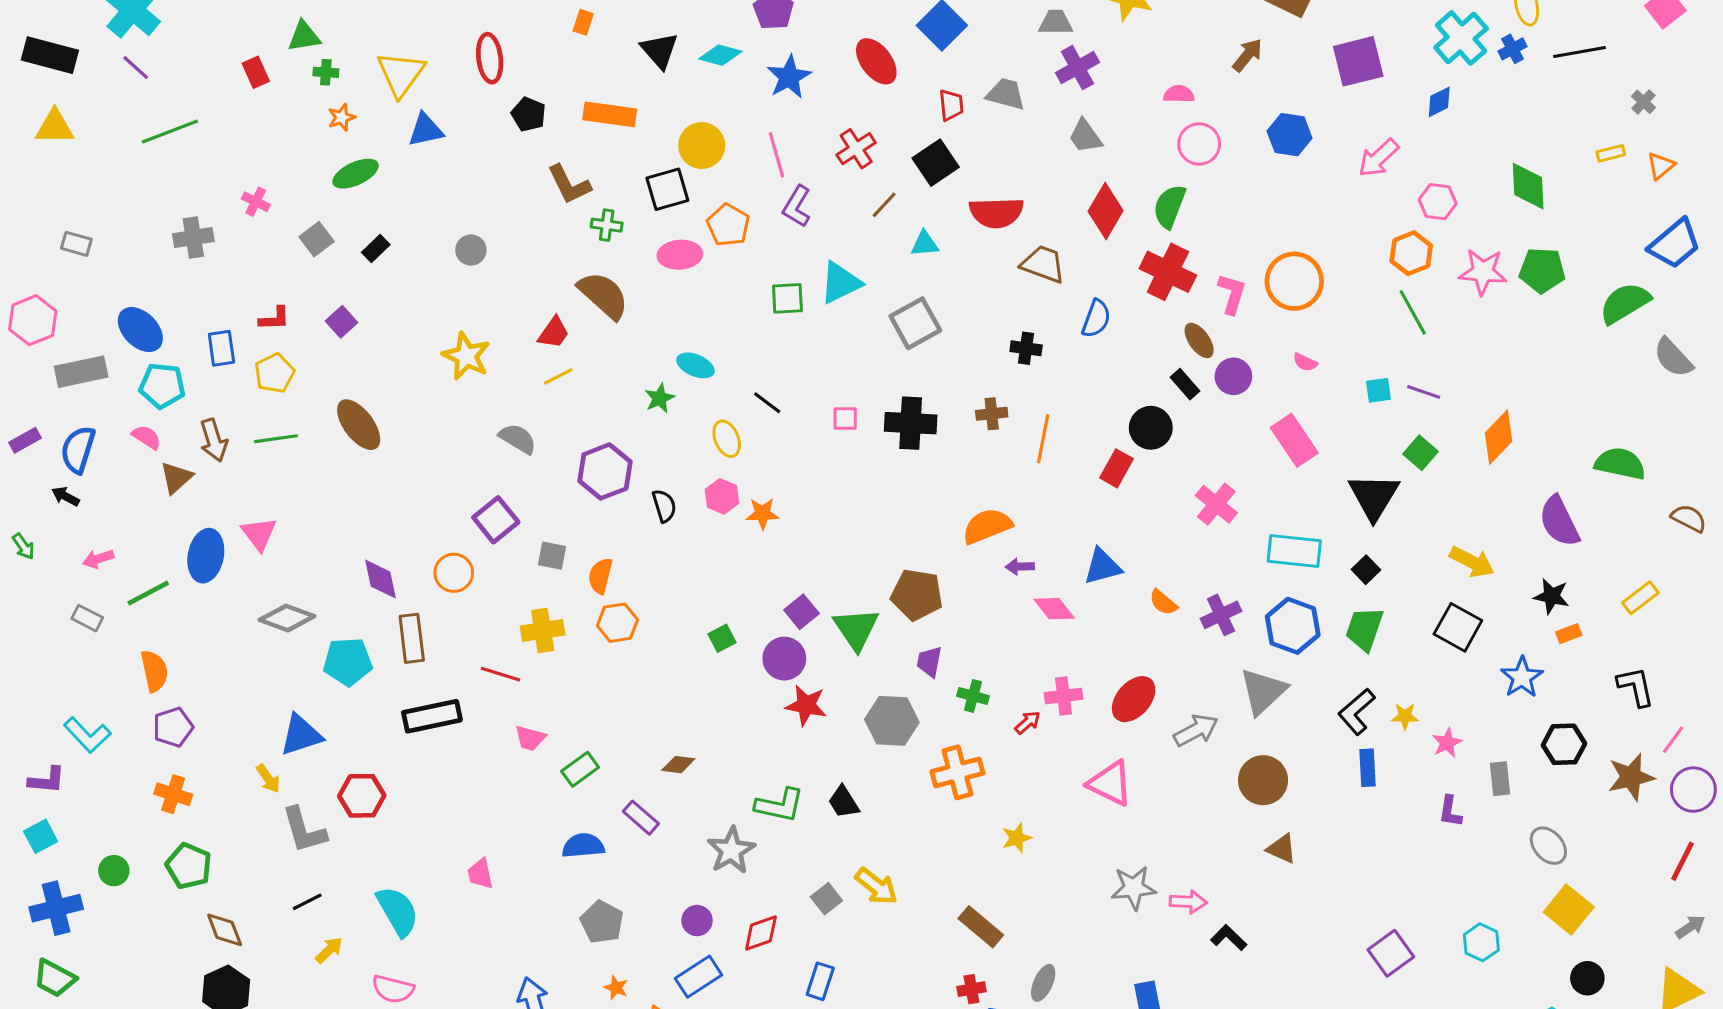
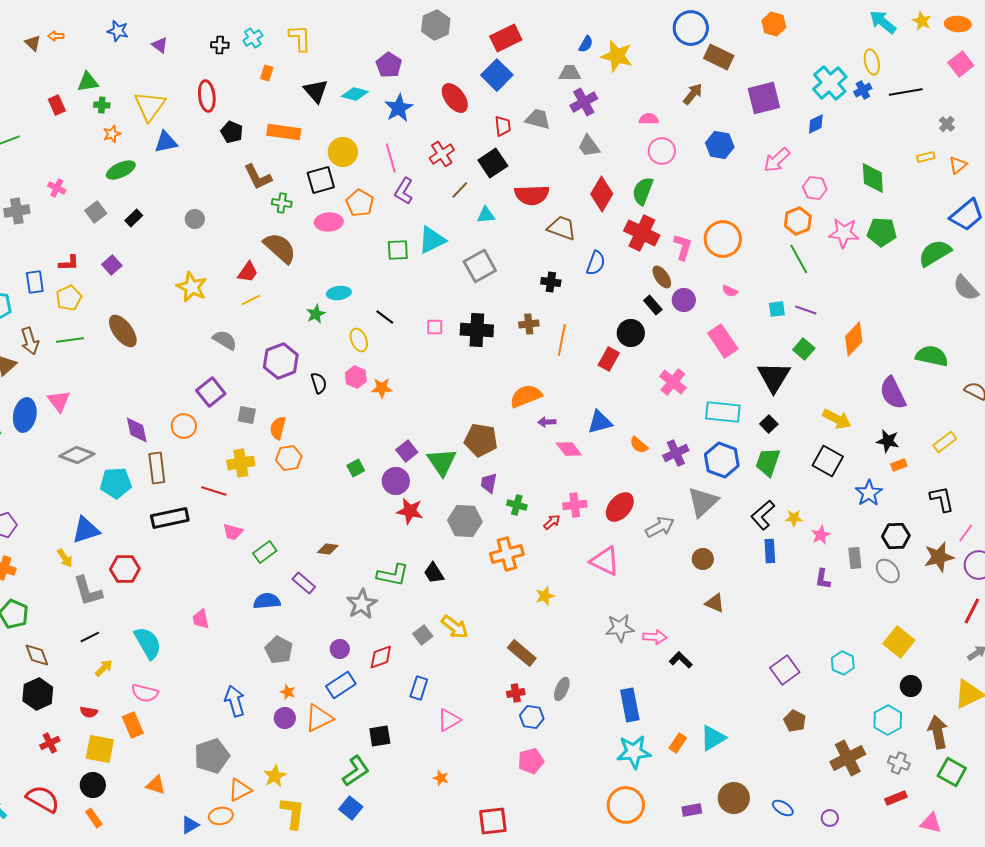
cyan ellipse: (695, 365) -> (339, 293), turned -30
brown circle: (1263, 780) -> (703, 559), size x0.7
gray ellipse: (1548, 846) -> (888, 571), moved

